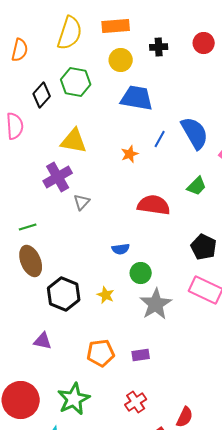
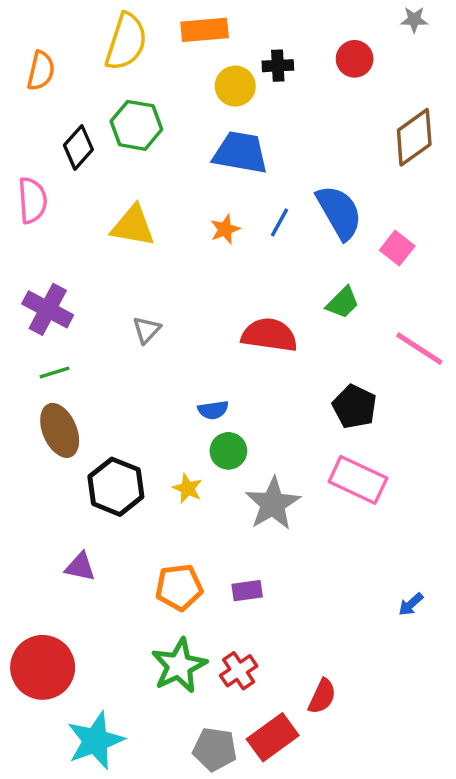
yellow circle: (121, 60) -> (235, 86), moved
orange star: (130, 154) -> (225, 229), moved
purple cross: (58, 177) -> (48, 309), moved, turned -32
green circle: (141, 273) -> (228, 451), moved
green star: (74, 399) -> (179, 666), moved

